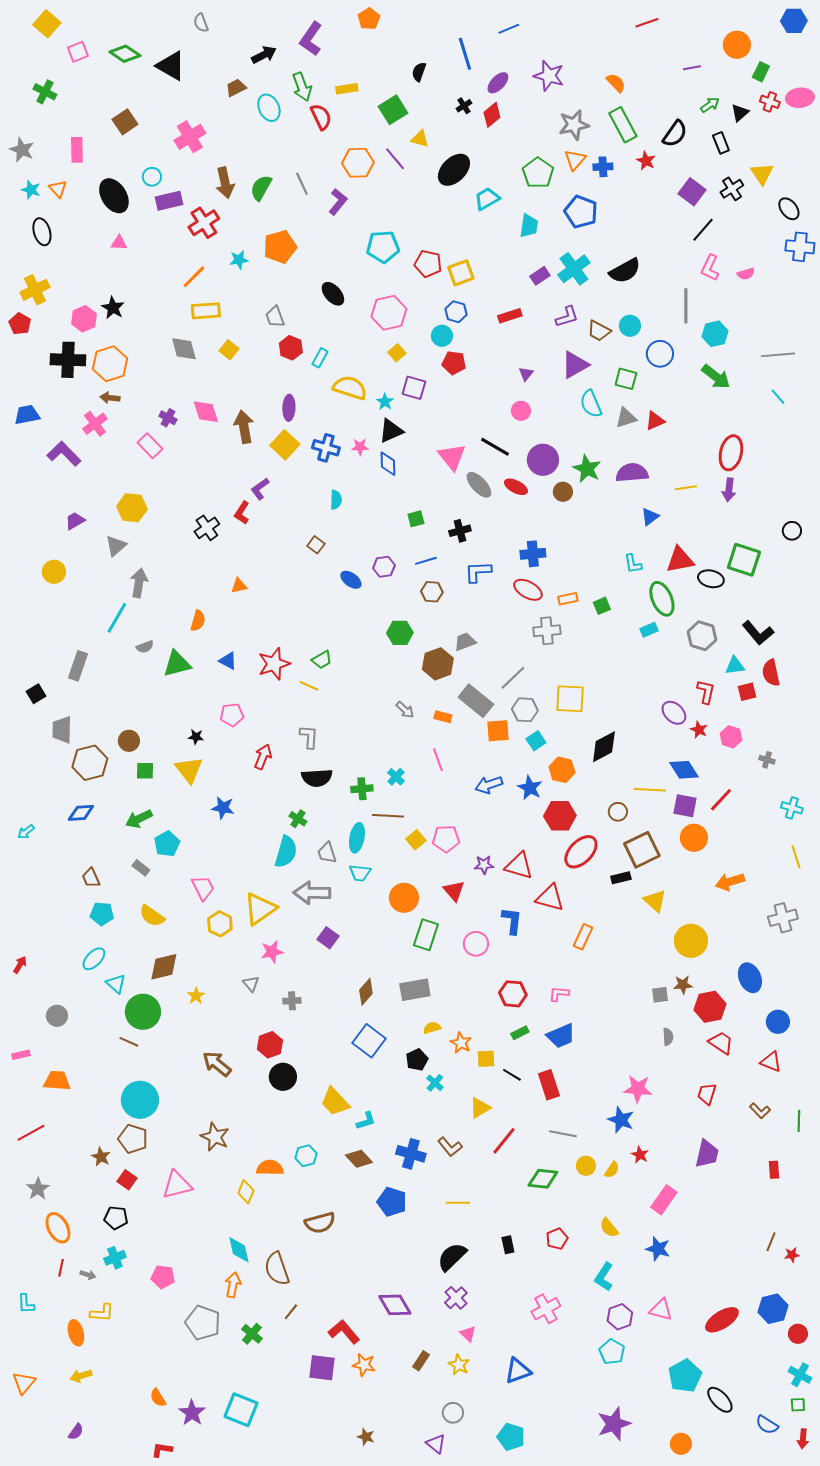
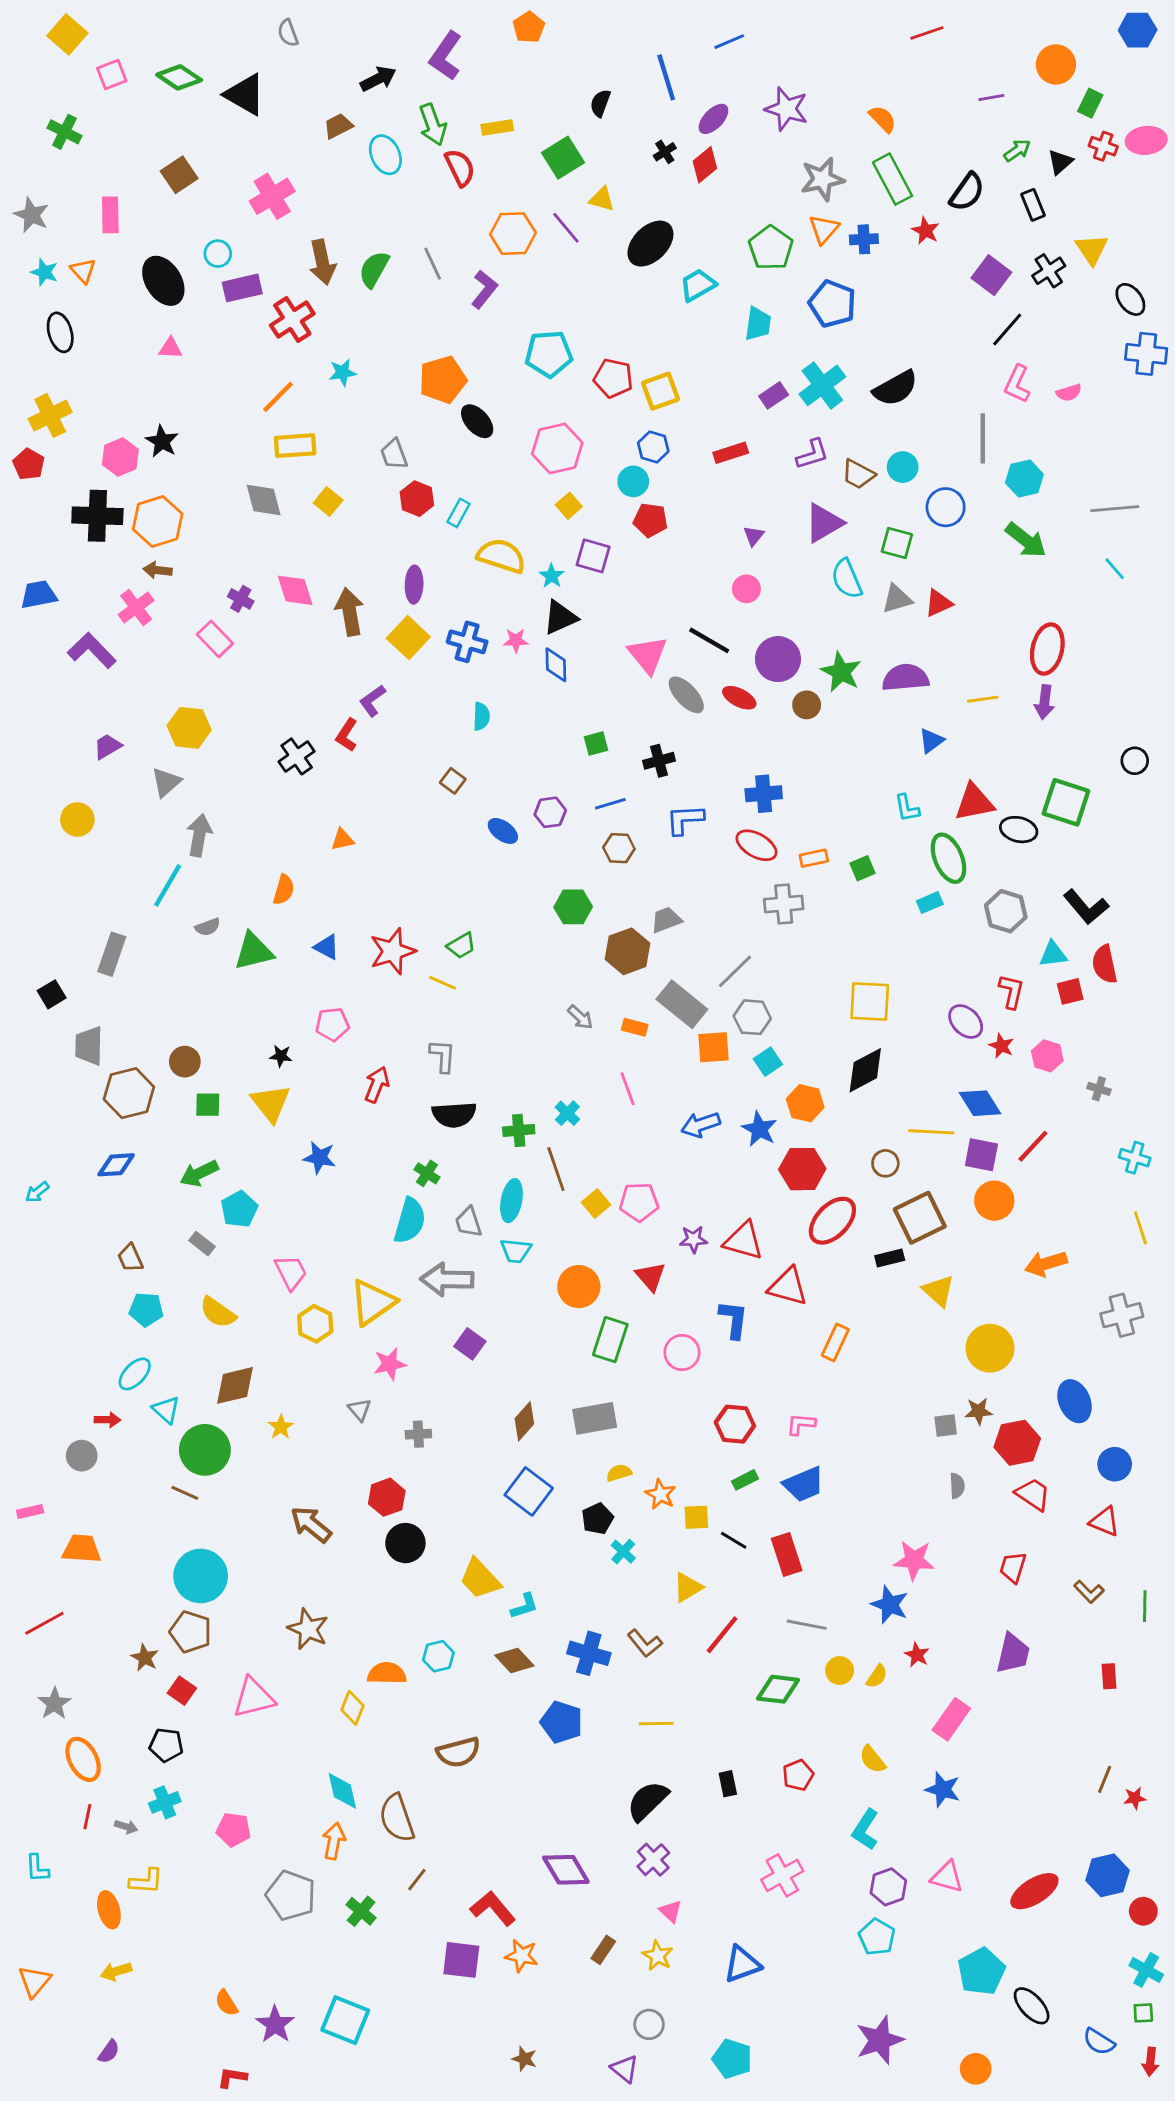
orange pentagon: (280, 247) -> (443, 380), moved
yellow square: (570, 699) -> (870, 1001), moved
brown line: (388, 816) -> (556, 1169), turned 68
red arrow: (20, 965) -> (107, 1420), moved, turned 60

